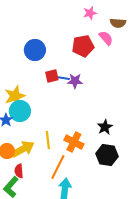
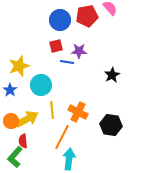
blue circle: (35, 50) -> (60, 20), moved
blue line: (63, 78) -> (67, 62), moved
cyan circle: (20, 111) -> (41, 85), moved
black star: (105, 127) -> (112, 75), moved

